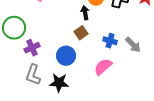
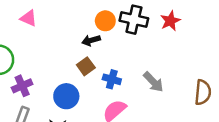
black arrow: (85, 13) -> (91, 40), turned -96
blue cross: (110, 41) -> (112, 79), moved

